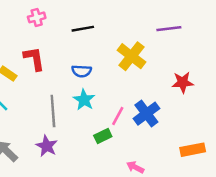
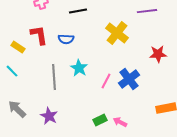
blue semicircle: (82, 71) -> (66, 39), moved
green rectangle: (103, 136) -> (100, 120), moved
purple star: (47, 146) -> (49, 116), moved

